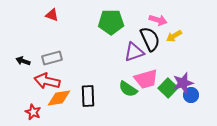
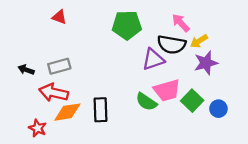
pink arrow: (158, 20) -> (181, 23), turned -150
black semicircle: (150, 39) -> (172, 45), turned 125
purple star: (183, 83) -> (206, 63), moved

